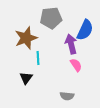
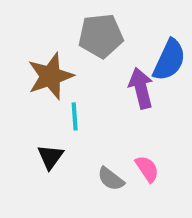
pink semicircle: (76, 65) -> (147, 169), moved
gray semicircle: (67, 96) -> (111, 179), moved, turned 32

